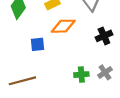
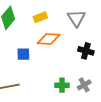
black cross: (104, 36) -> (86, 51), turned 35

